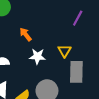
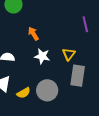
purple line: (78, 18) -> (85, 24), turned -49

